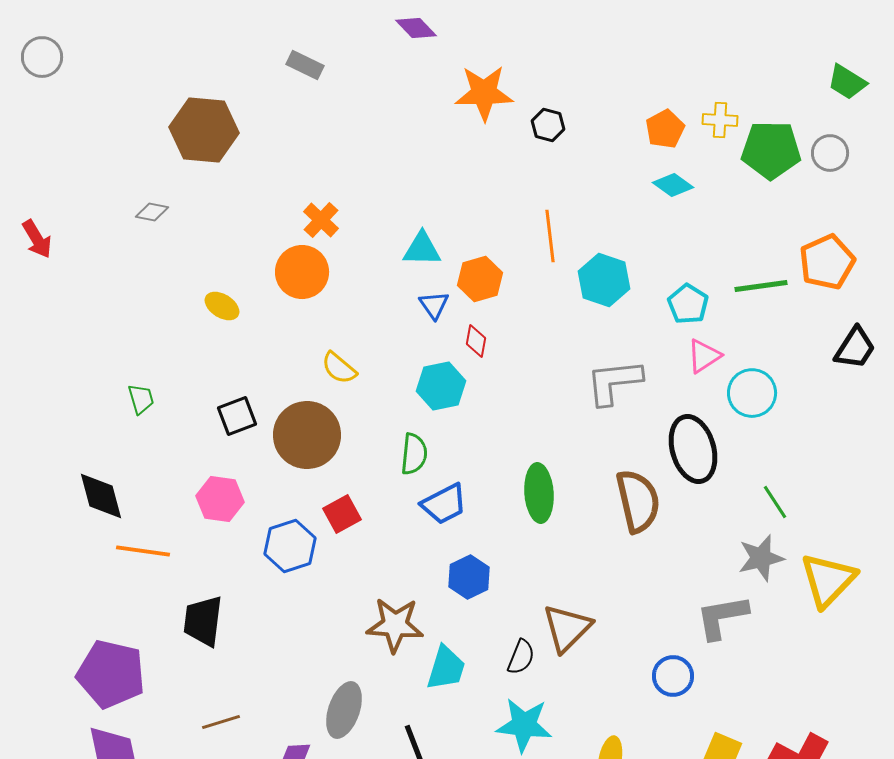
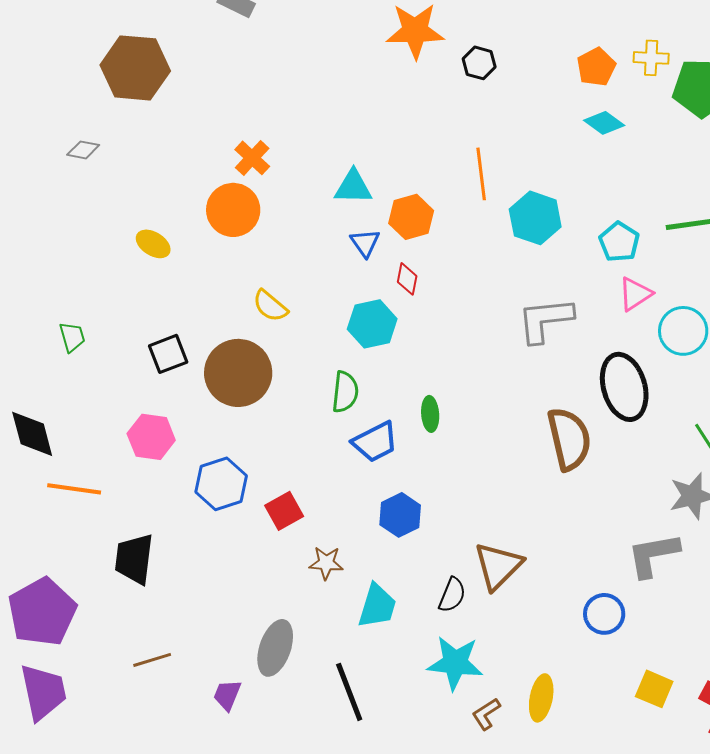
green ellipse: (539, 493) -> (430, 414), moved, size x0.6
red square: (342, 514) -> (284, 511), moved
brown star: (395, 625) -> (326, 563), size x0.6
purple pentagon: (111, 674) -> (42, 612), turned 30

